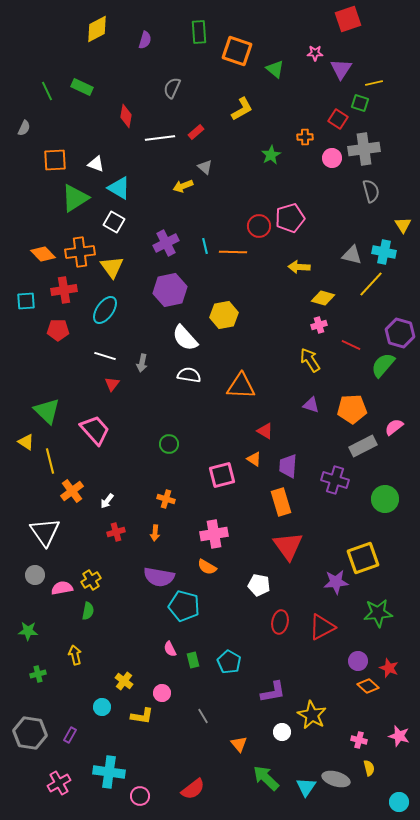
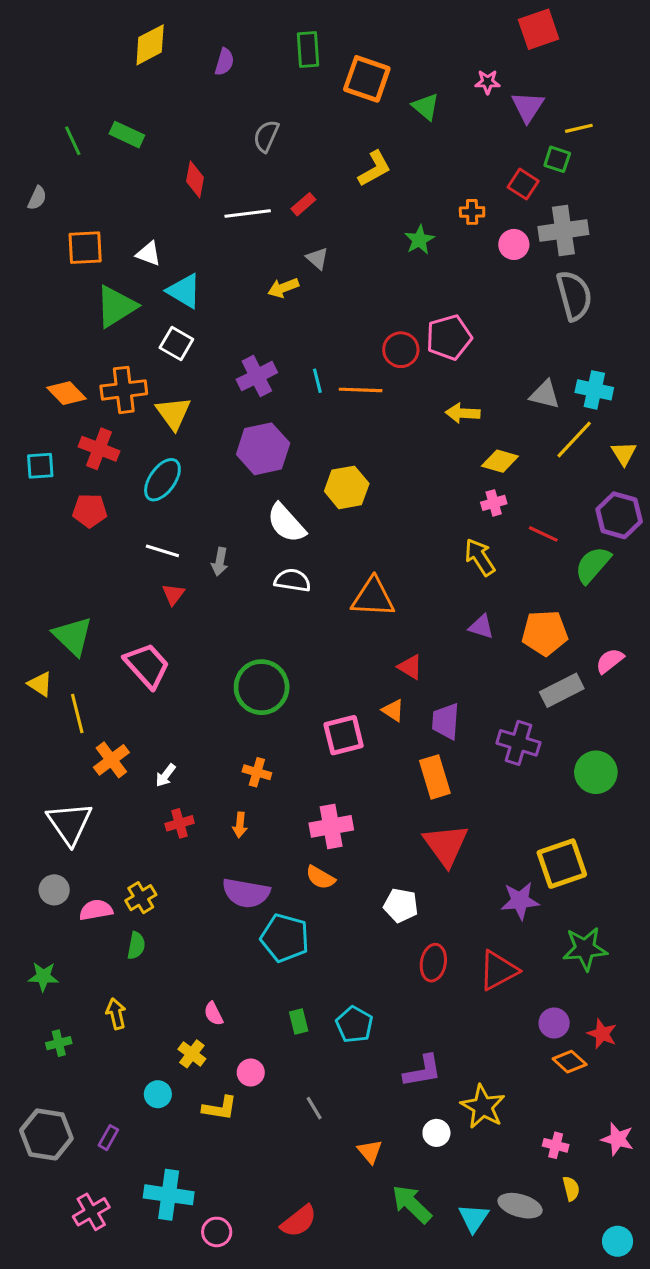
gray semicircle: (371, 191) -> (574, 296), size x1.4
yellow triangle: (403, 225) -> (624, 453), moved
red cross: (64, 290) -> (99, 449), turned 30
green circle: (169, 444) -> (262, 687), size x1.8
pink semicircle: (170, 649) -> (214, 1014), moved

